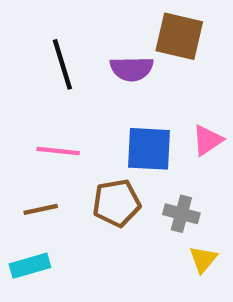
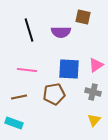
brown square: (179, 36) -> (83, 17), size x0.7
gray cross: (181, 214) -> (93, 92), moved
cyan rectangle: (30, 266) -> (14, 123), turned 36

